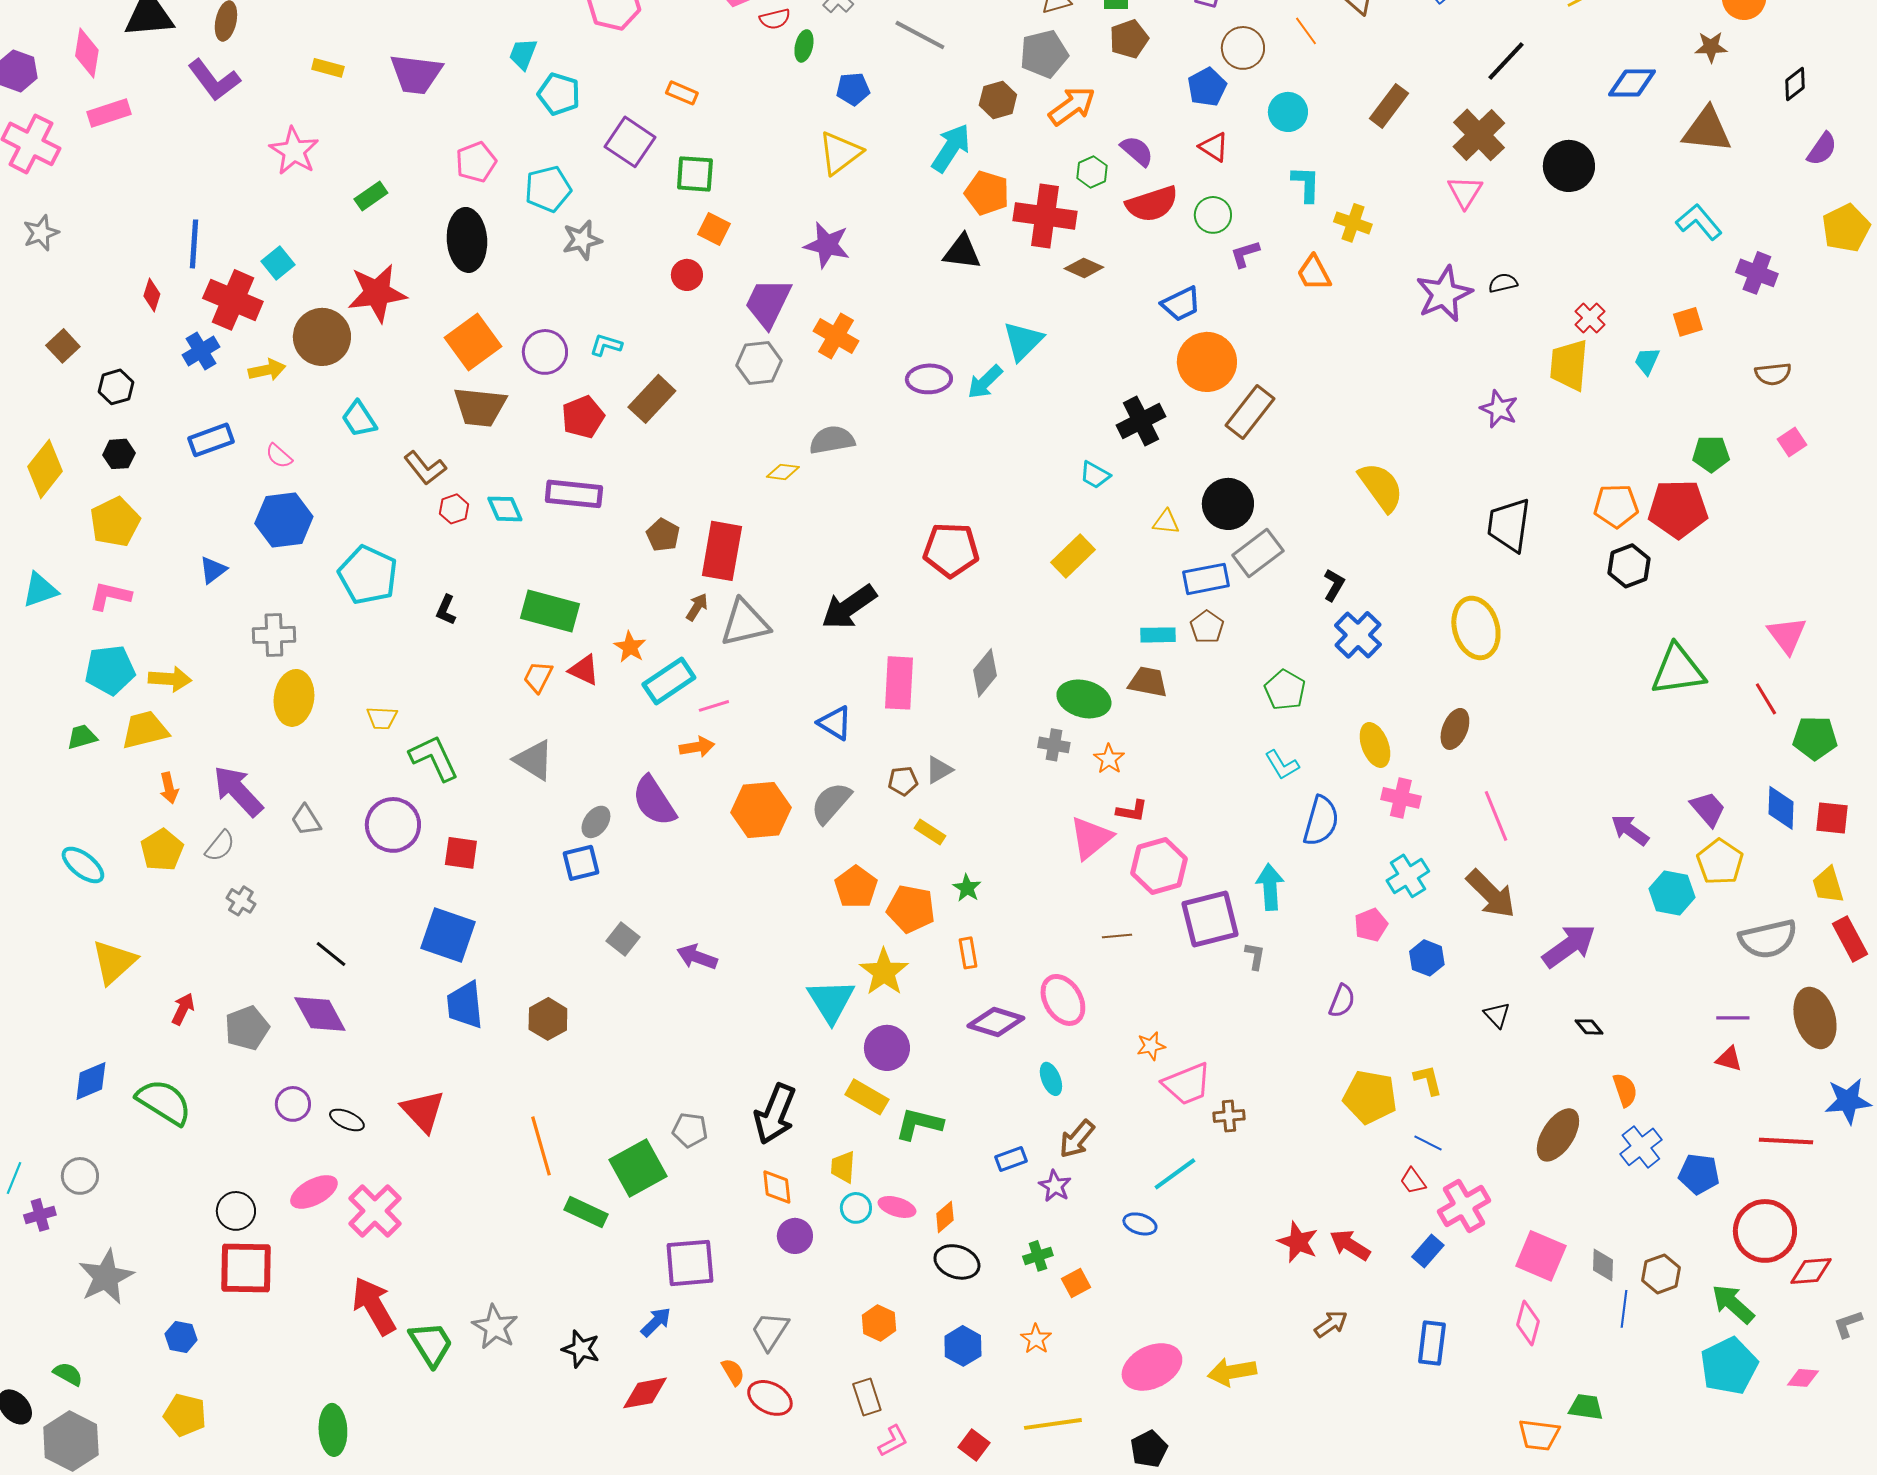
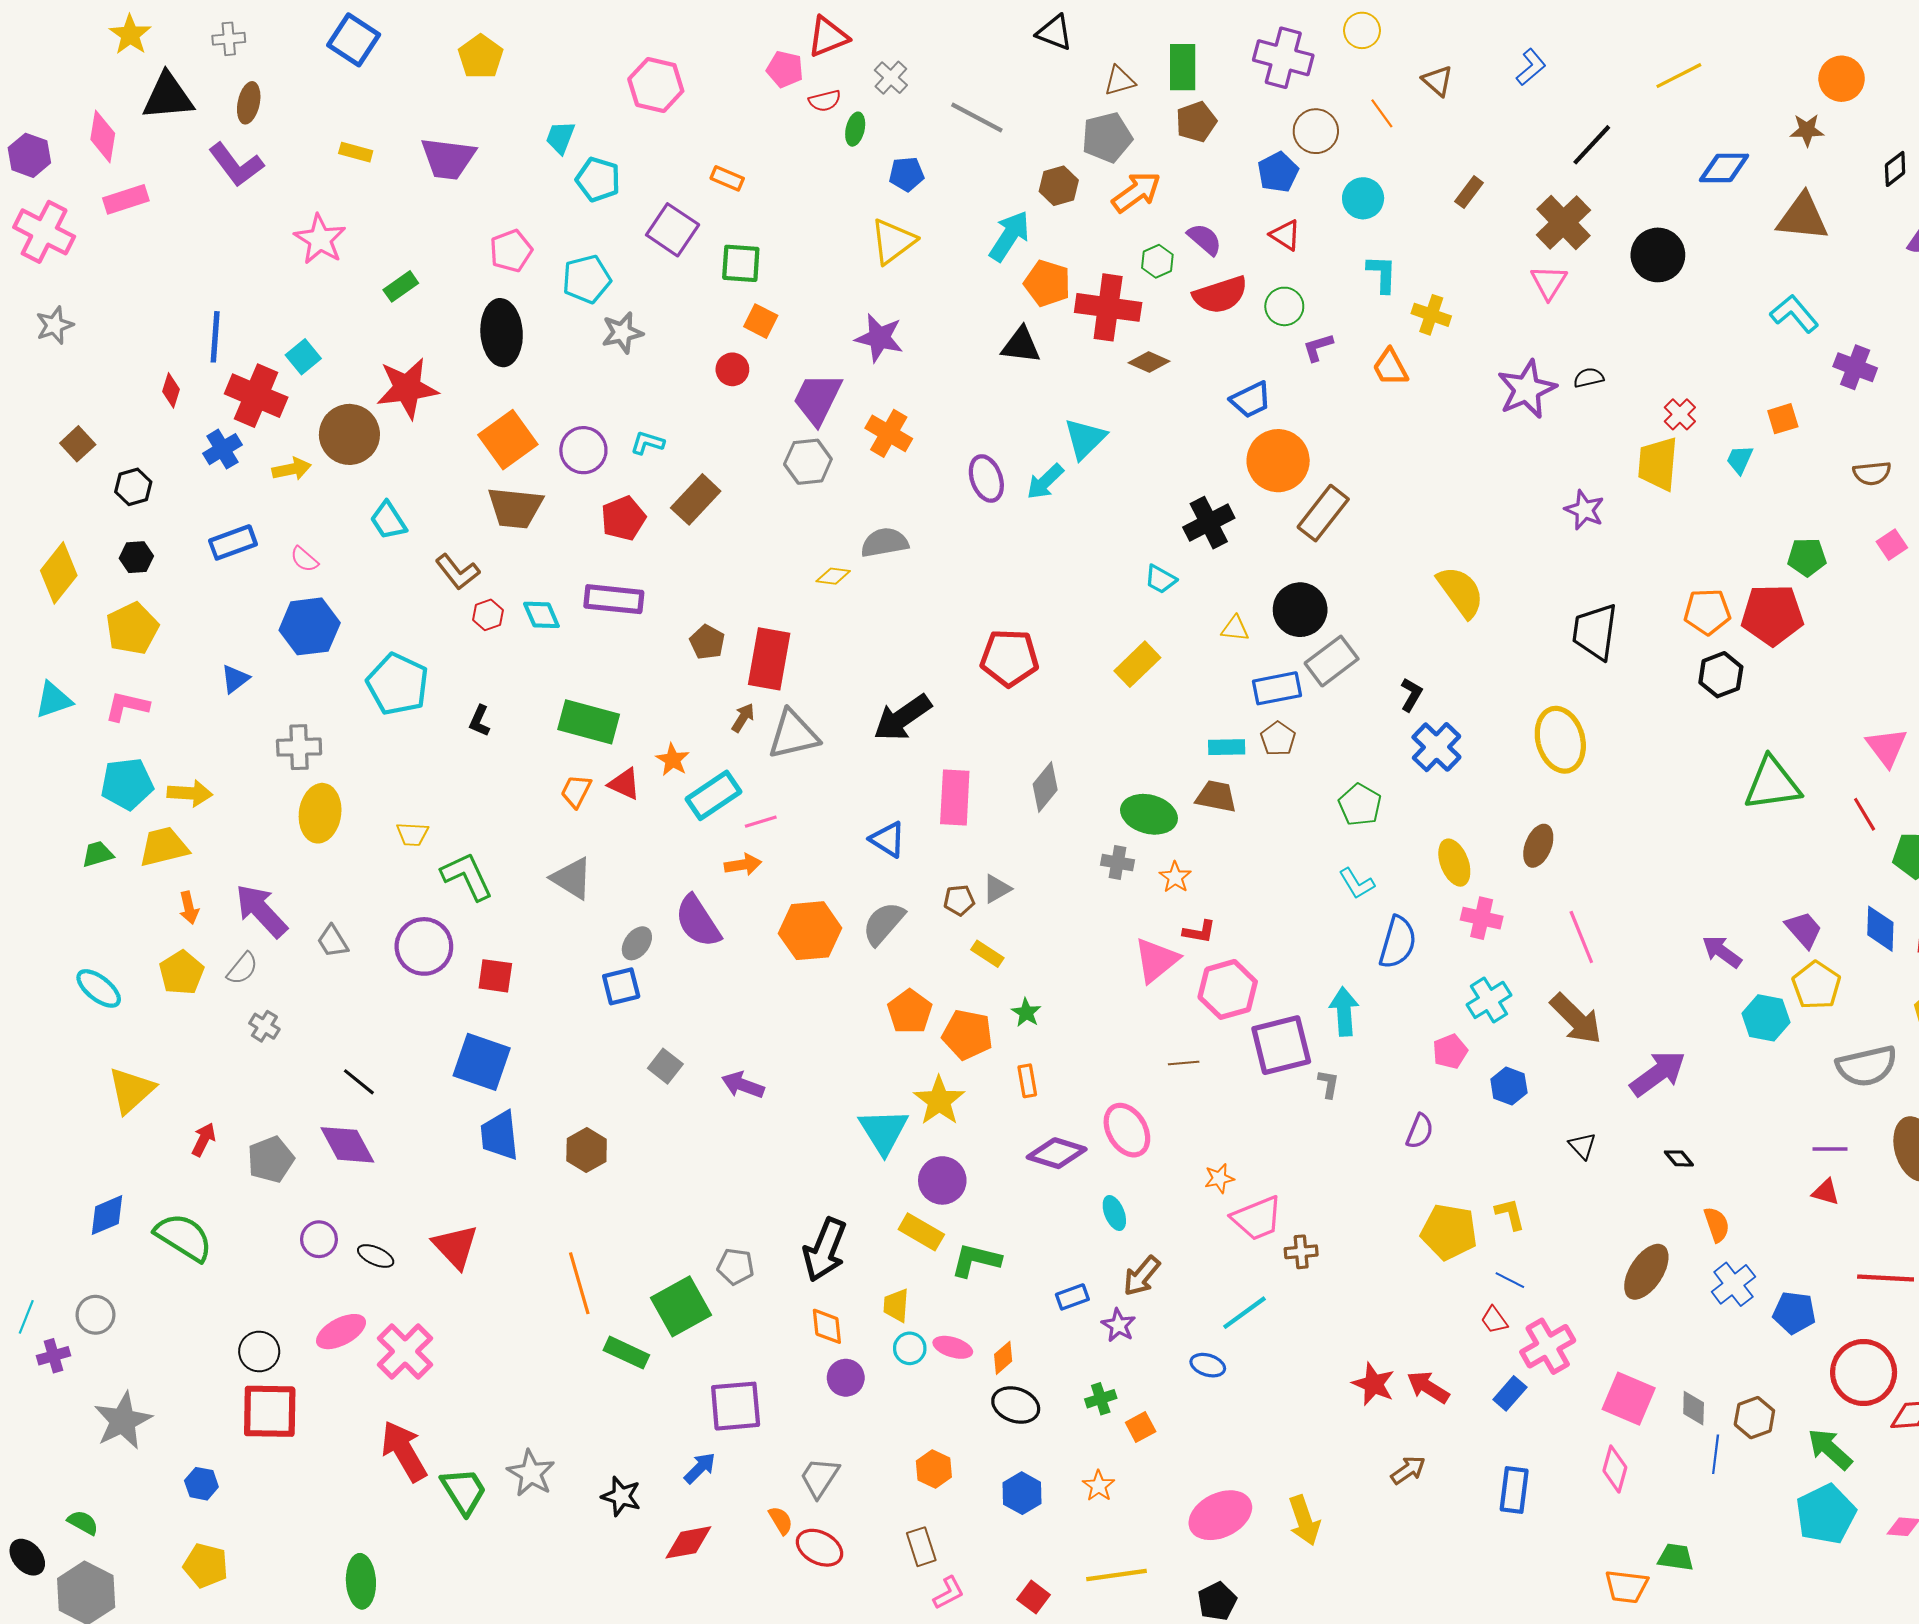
brown rectangle: (1389, 106) -> (1469, 192), size x0.7
purple ellipse: (929, 379) -> (986, 478), turned 72
yellow arrow: (1232, 1372) -> (1304, 1520), turned -99

